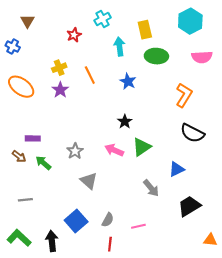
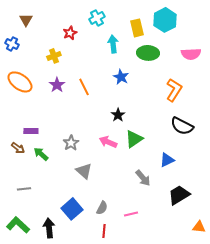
cyan hexagon: (190, 21) -> (165, 20), moved
yellow cross: (59, 68) -> (54, 56), moved
orange line: (90, 75) -> (84, 87), moved

